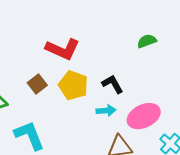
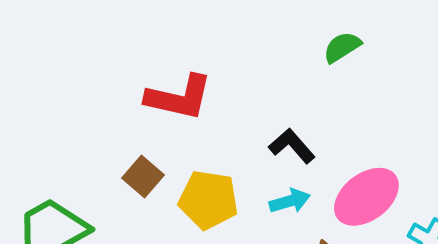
yellow pentagon: (73, 85) -> (208, 200), moved

